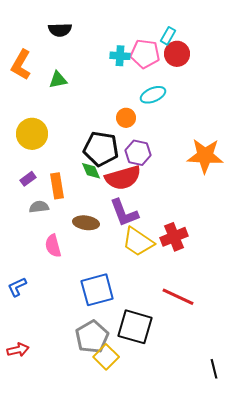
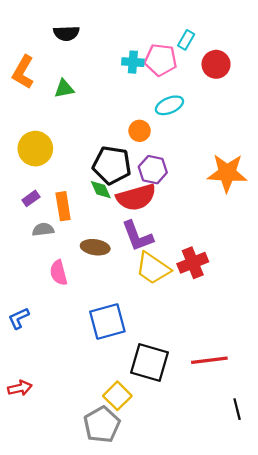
red circle: (177, 54) -> (216, 64), moved
red line: (178, 297) -> (209, 360), moved, turned -32
gray pentagon: (92, 337) -> (102, 425), moved

